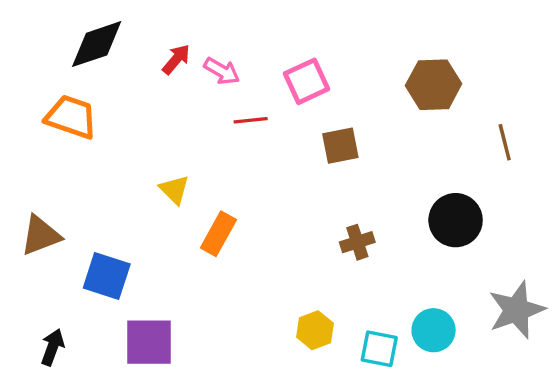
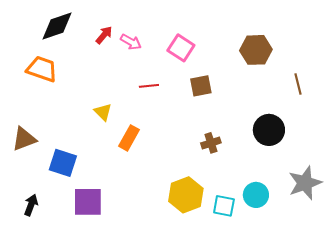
pink square: (307, 81) -> (181, 48), turned -32
red line: (251, 120) -> (149, 86), moved
yellow hexagon: (315, 330) -> (186, 195), size x1.6

